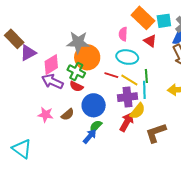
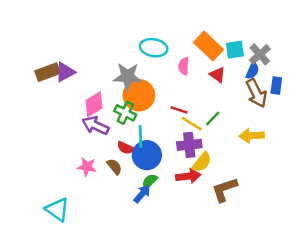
brown rectangle: (14, 39) -> (48, 72), turned -66
purple triangle: (28, 53) -> (65, 72), moved
cyan ellipse: (127, 57) -> (154, 48), moved
red line: (111, 75) -> (179, 110), moved
green line: (146, 76) -> (213, 118), turned 48
red semicircle: (76, 86) -> (126, 148), moved
cyan line: (144, 90) -> (140, 136), moved
brown semicircle: (68, 114) -> (114, 167), turned -88
red arrow: (127, 122) -> (188, 176), turned 54

